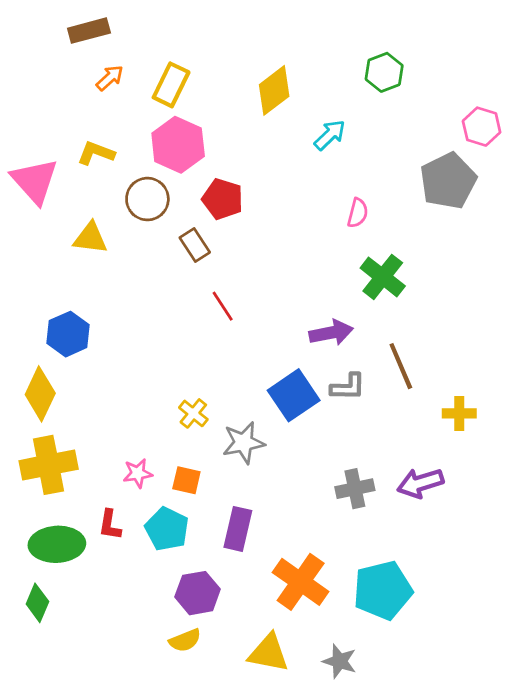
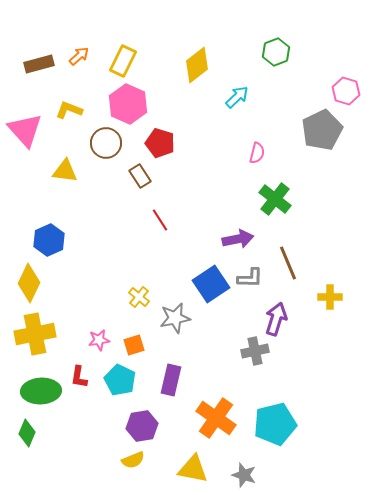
brown rectangle: (89, 31) -> (39, 64), moved
orange square: (186, 480) -> (134, 345), turned -30
purple arrow: (420, 483) -> (276, 319), moved, turned 124

